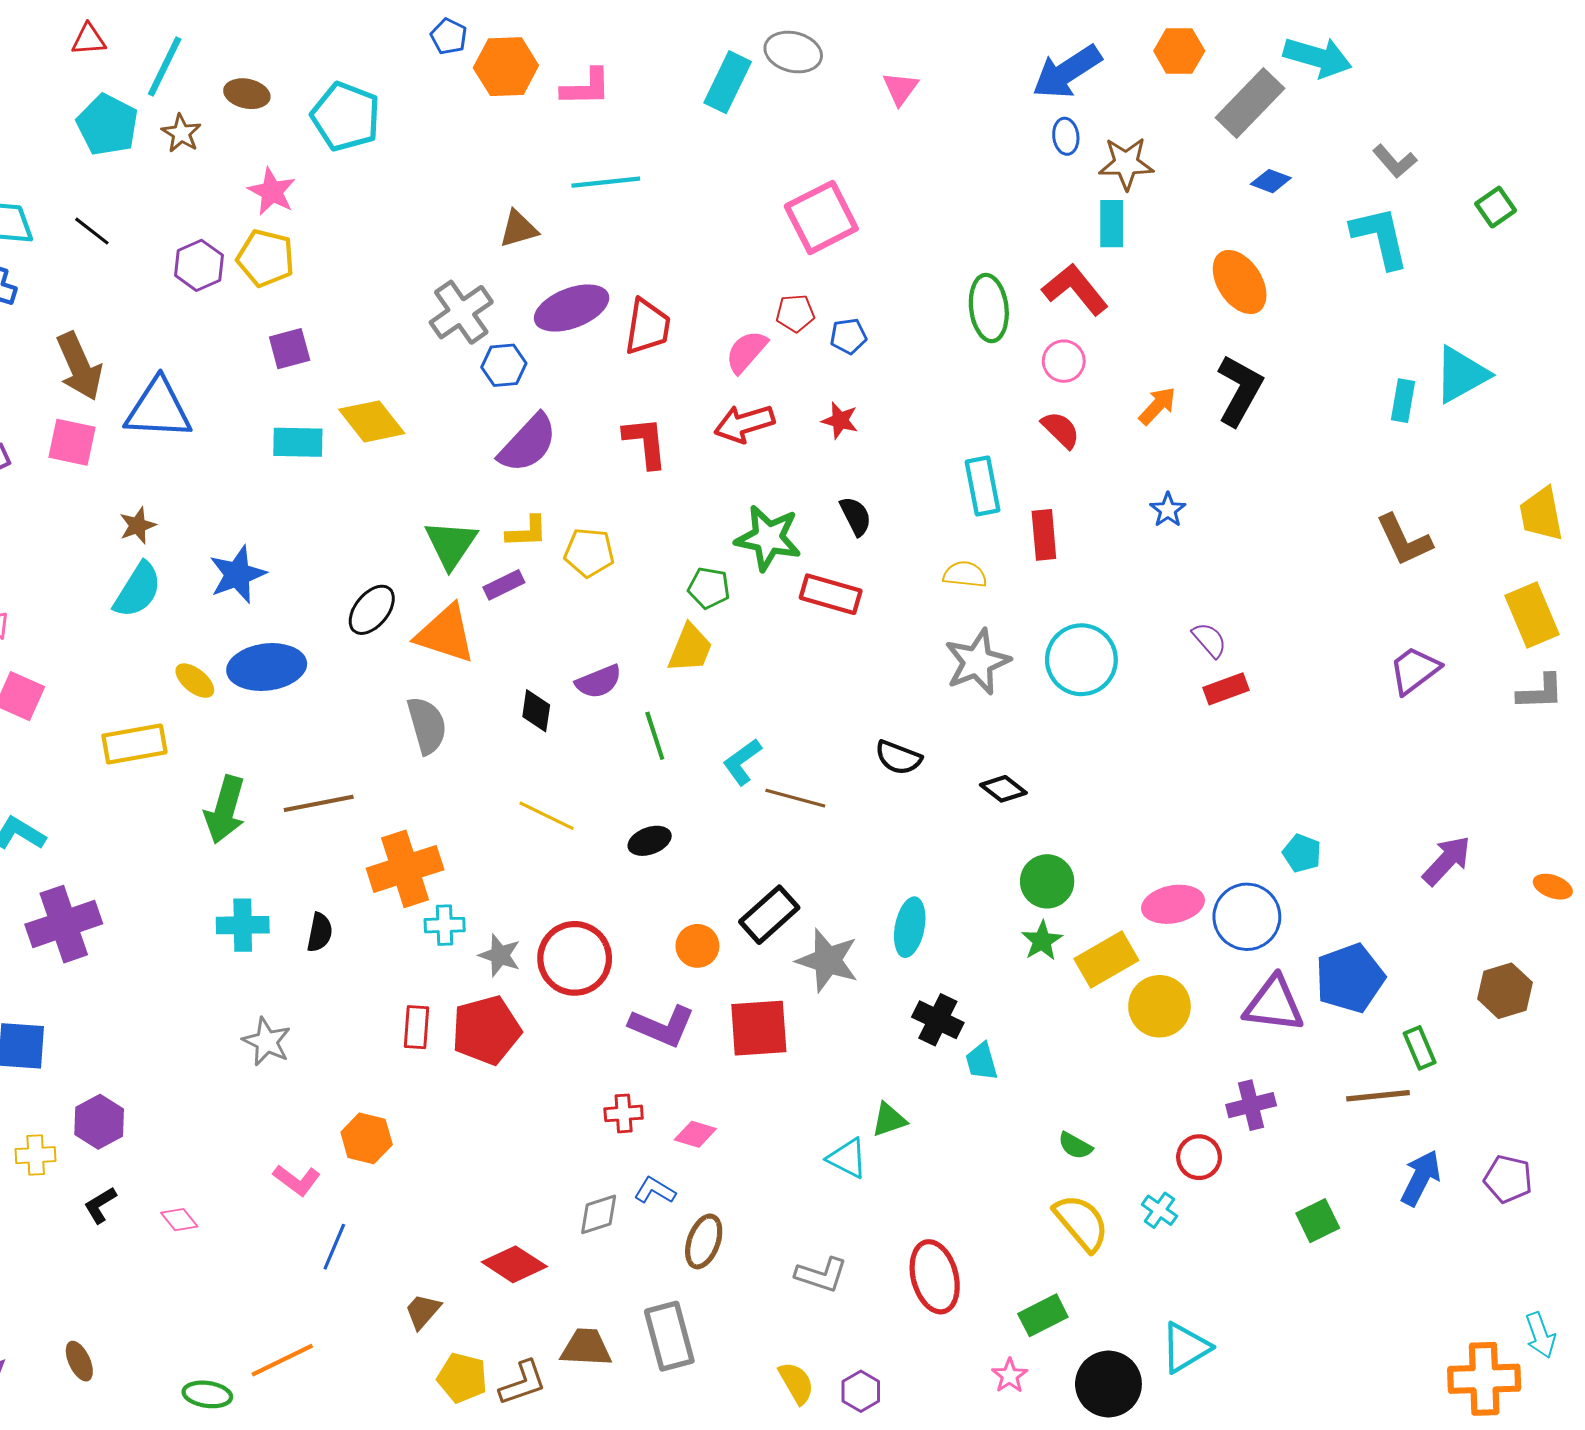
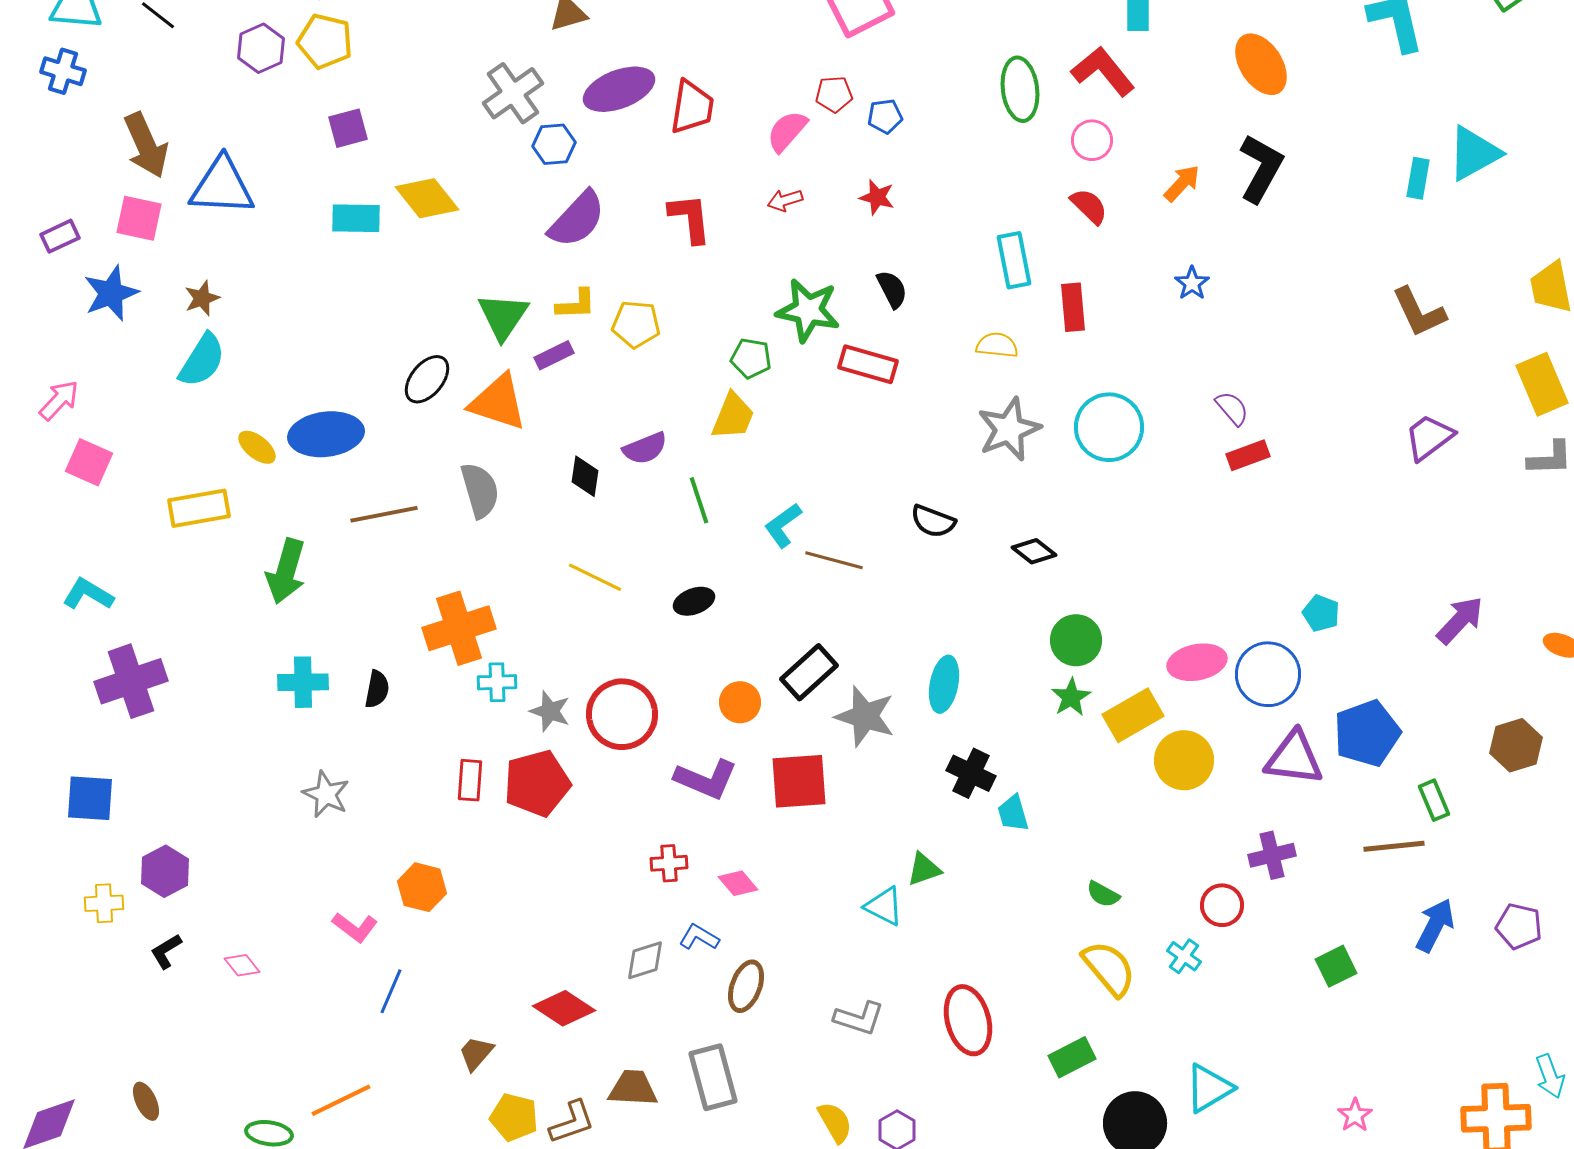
red arrow: (744, 424) -> (785, 200), size x0.6
blue star: (237, 574) -> (111, 293), moved
brown line: (319, 803) -> (384, 514), moved
pink diamond: (695, 1134) -> (738, 883), turned 33
pink star: (1010, 1376) -> (1355, 1115), moved

